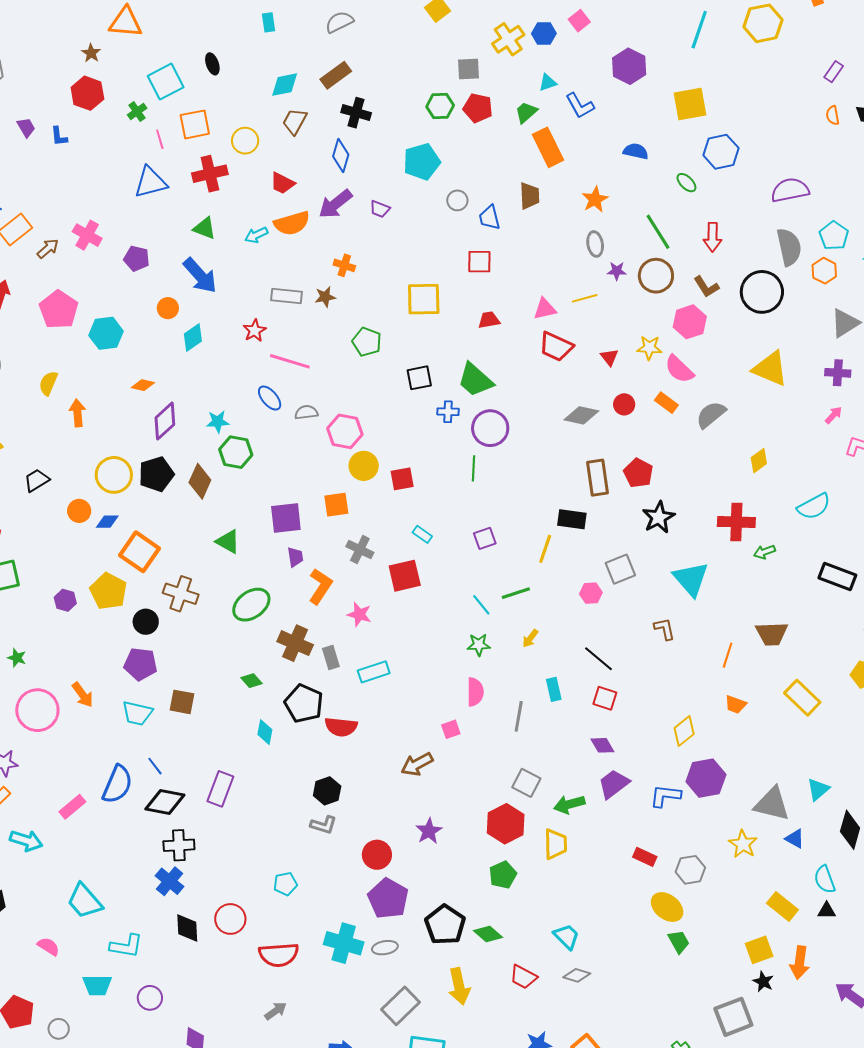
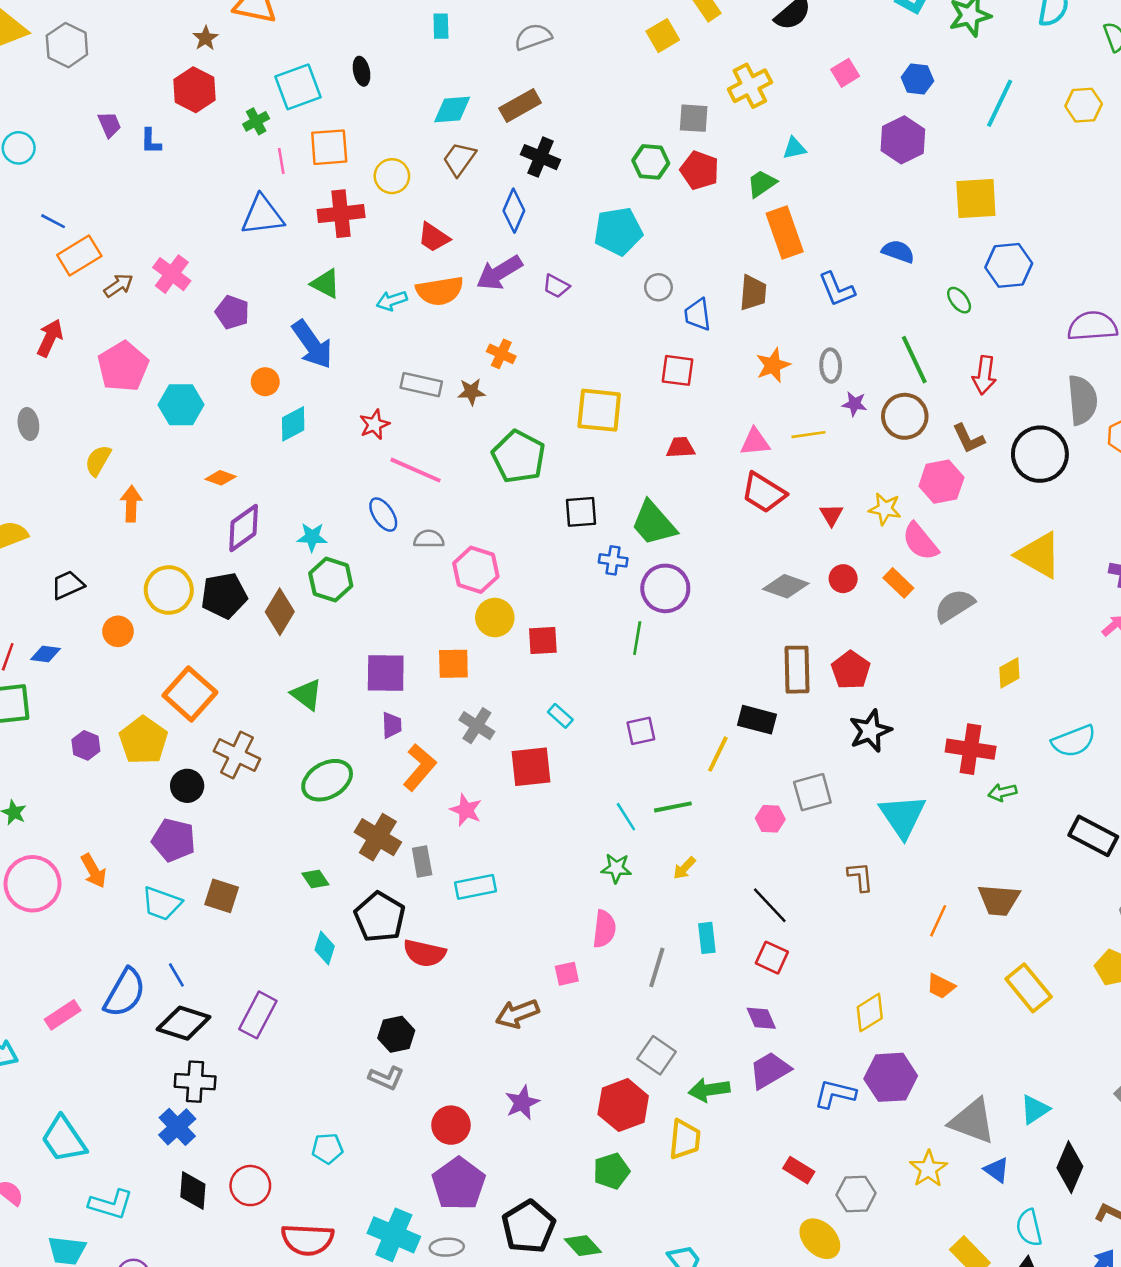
yellow hexagon: (763, 23) -> (1084, 105), size x0.7
blue hexagon: (544, 33) -> (917, 79), moved
blue L-shape: (580, 106) -> (837, 289), moved
orange star: (595, 199) -> (773, 365), moved
green pentagon: (367, 342) -> (519, 457), size x1.4
blue diamond: (107, 522) -> (46, 654), moved

